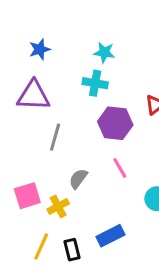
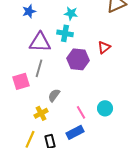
purple triangle: (34, 96) -> (40, 42), moved
pink line: (120, 168) -> (81, 112), moved
pink square: (27, 196) -> (21, 81), moved

